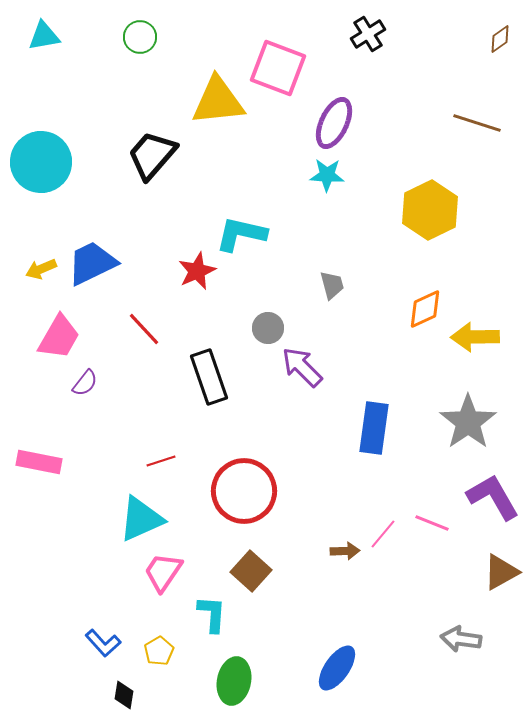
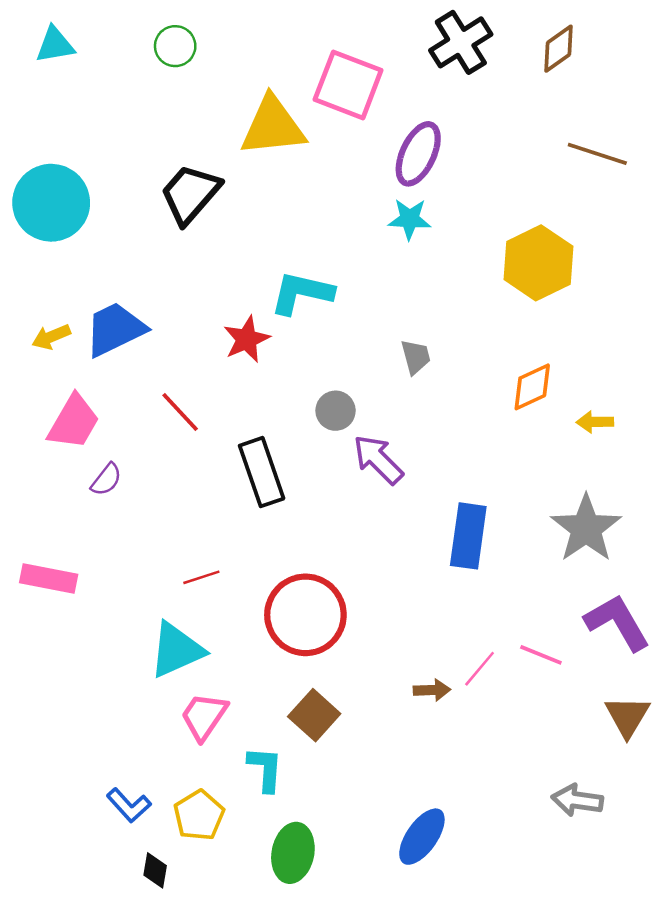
black cross: (368, 34) -> (461, 42), size x1.4
brown diamond: (500, 39) -> (558, 49), moved, size x1.4
yellow arrow: (475, 337) -> (595, 422), size x0.6
brown triangle: (501, 572) -> (627, 716), turned -30
yellow pentagon: (159, 651) -> (199, 815), size x1.4

